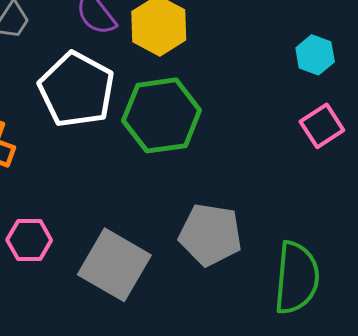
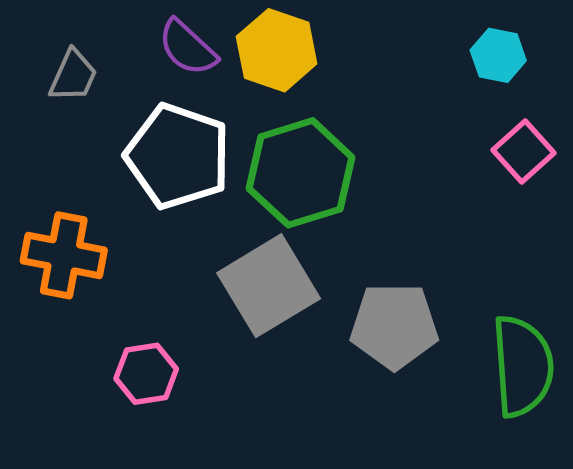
gray square: (114, 265) -> (269, 286), moved, turned 38

